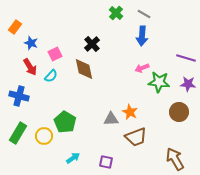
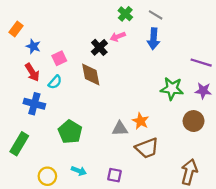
pink arrow: (142, 68) -> (118, 37), moved
blue cross: (19, 96) -> (34, 104), moved
yellow circle: (44, 136) -> (47, 176), moved
cyan arrow: (73, 158) -> (79, 171), turned 56
brown arrow: (175, 159) -> (189, 172), turned 45

